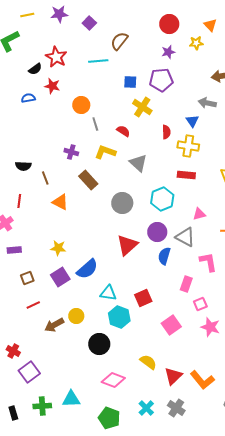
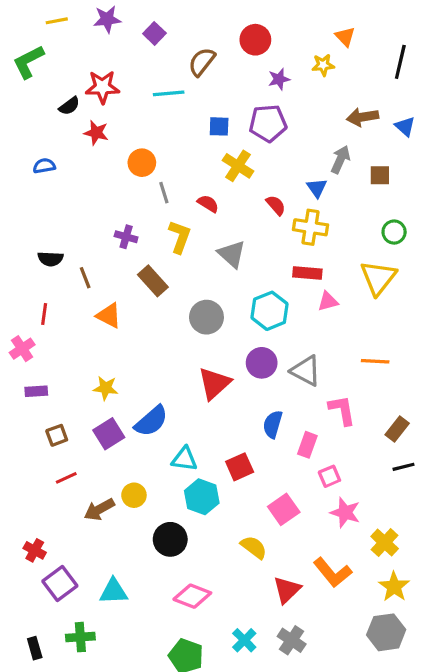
red circle: (169, 24) -> (255, 40), moved
red star: (56, 57) -> (102, 87), turned -30
blue semicircle: (28, 98) -> (44, 166), moved
gray arrow: (207, 103) -> (340, 160), turned 102
red semicircle: (166, 132) -> (276, 205), turned -40
yellow L-shape: (105, 152) -> (180, 237), turned 90
pink triangle: (199, 214) -> (328, 301), moved
blue semicircle: (164, 256) -> (273, 424), moved
yellow semicircle: (148, 362) -> (254, 547), moved
orange L-shape: (202, 380) -> (333, 572), moved
cyan triangle: (71, 399) -> (113, 591), moved

